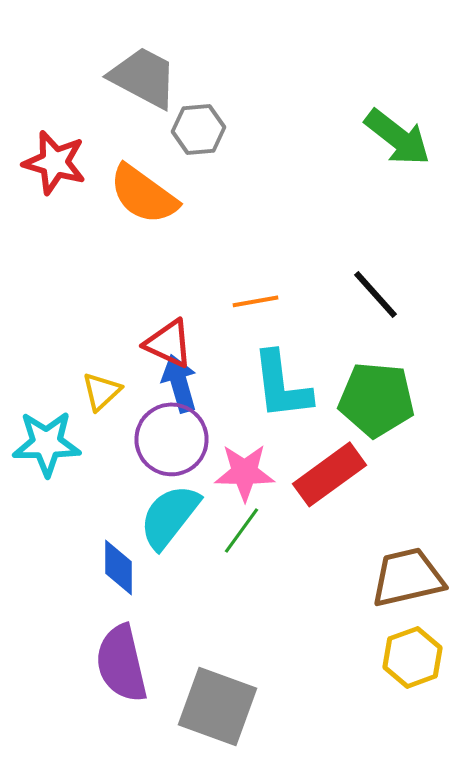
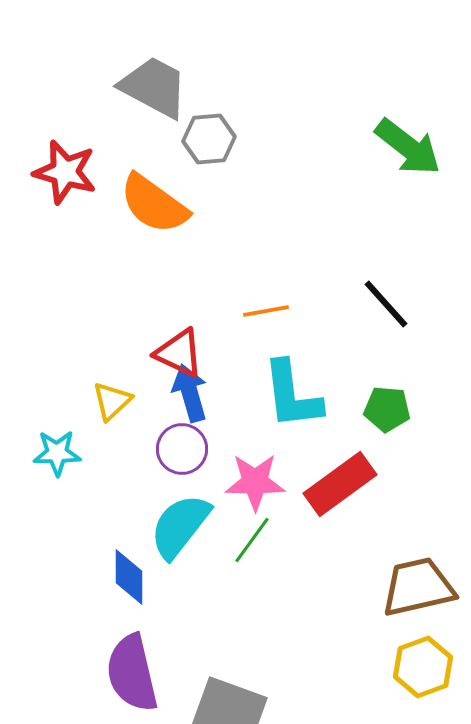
green pentagon: (376, 399) -> (387, 409), size x0.6
purple circle: (172, 439) -> (182, 449), size x0.7
cyan star: (46, 443) -> (57, 453), size x0.7

